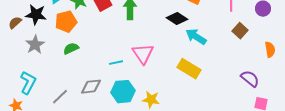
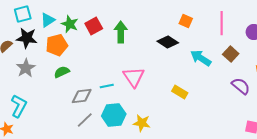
cyan arrow: (196, 37) -> (201, 58), moved
yellow rectangle: (189, 69) -> (180, 92), size x0.7
purple semicircle: (250, 79) -> (241, 86), moved
gray diamond: (91, 87) -> (82, 96), moved
gray line: (60, 97) -> (85, 120), moved

